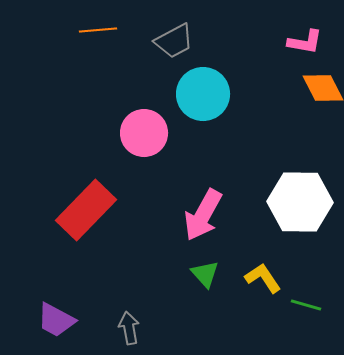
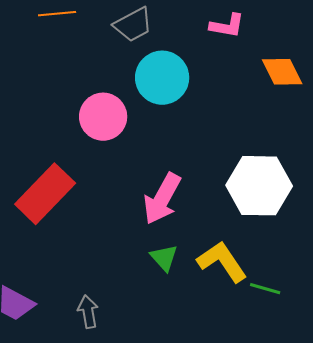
pink L-shape: (305, 42) -> (227, 26), moved
yellow L-shape: (263, 278) -> (222, 262), size x1.4

